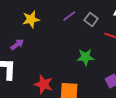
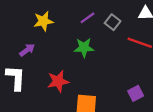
green star: (85, 57) -> (84, 48), moved
red star: (44, 84) -> (58, 81), moved, turned -30

